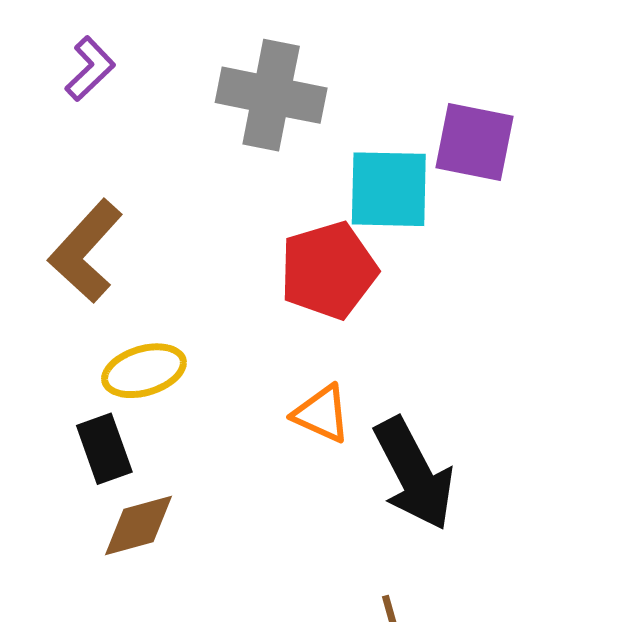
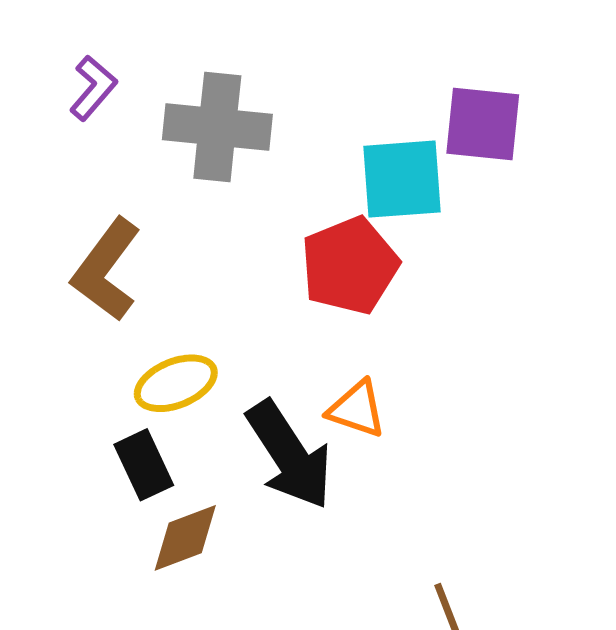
gray cross: (271, 95) -> (217, 127), moved
black arrow: (414, 474) -> (289, 455), moved

